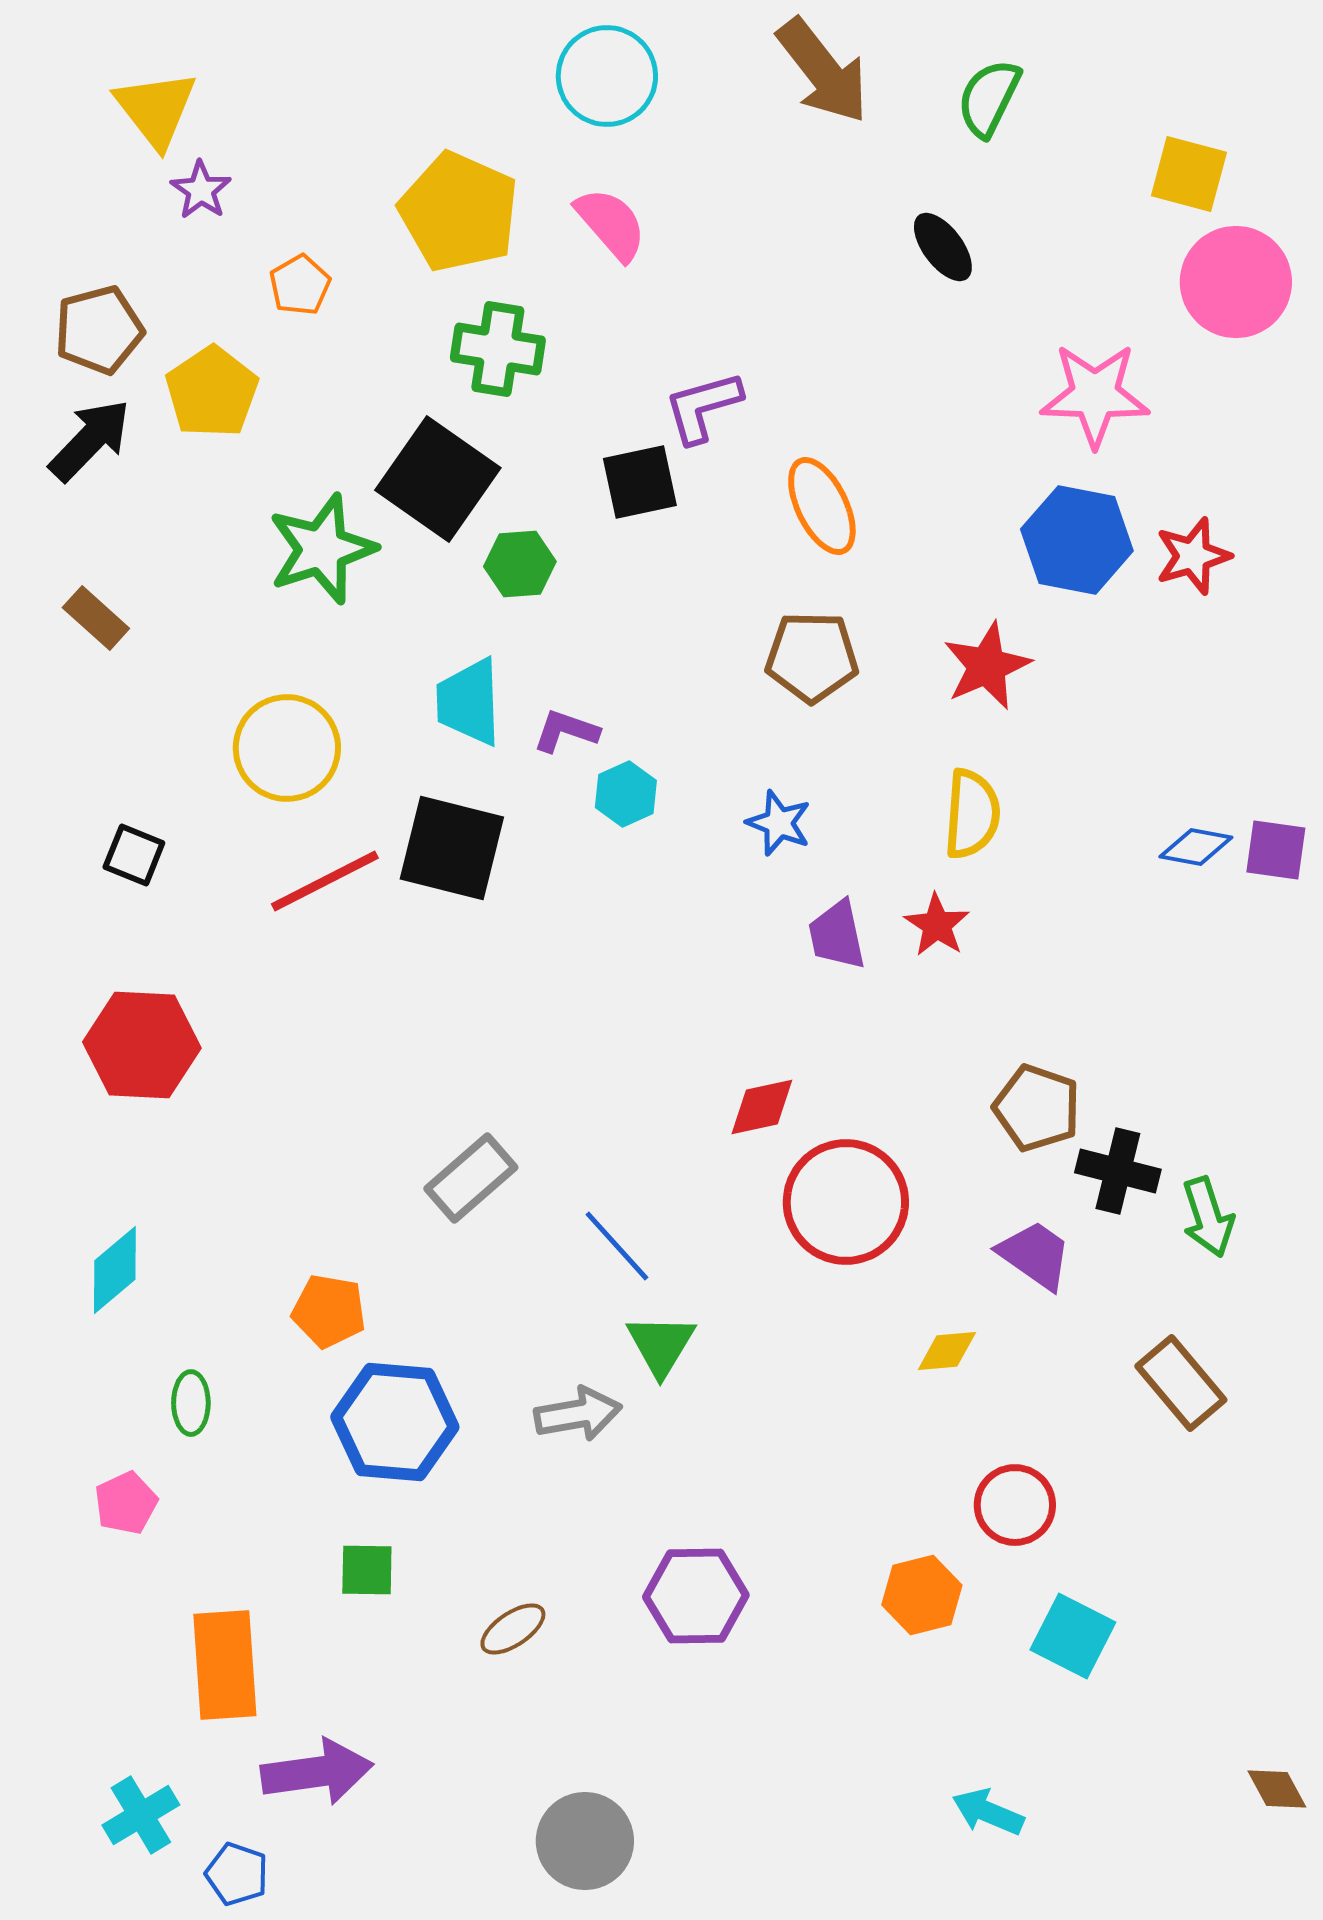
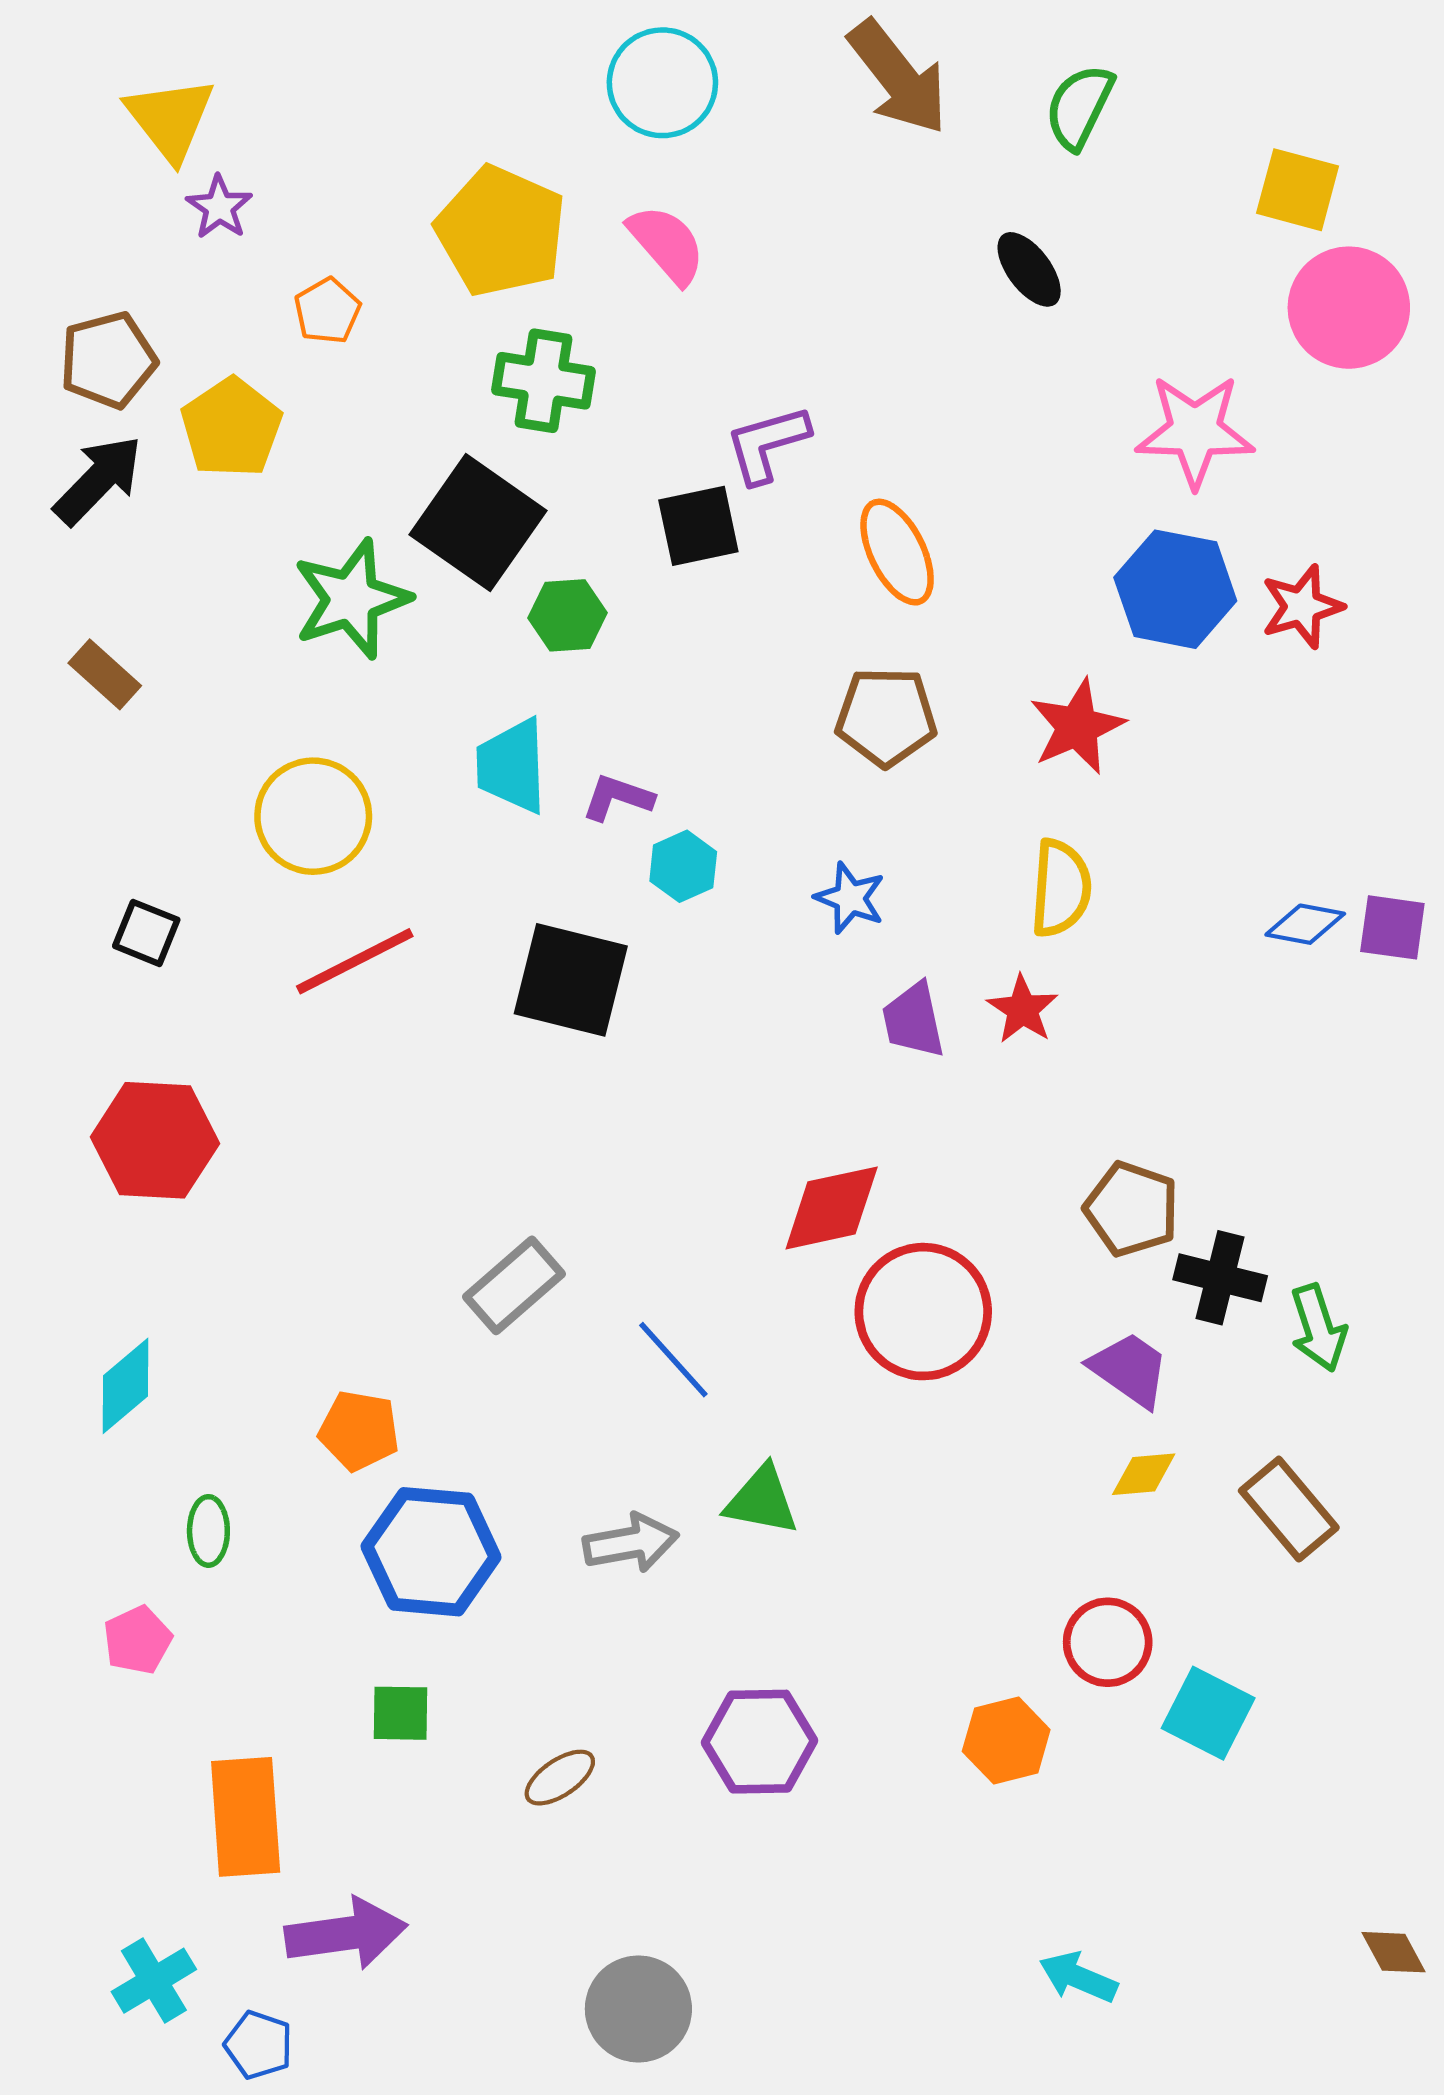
black square: (452, 848) -> (571, 980), moved
red diamond: (762, 1107) -> (832, 1208), size x1.4
green triangle: (661, 1345) -> (762, 1500), moved, turned -50
yellow diamond: (947, 1351) -> (1144, 1474), moved
cyan square: (1073, 1636) -> (1208, 1713), moved

